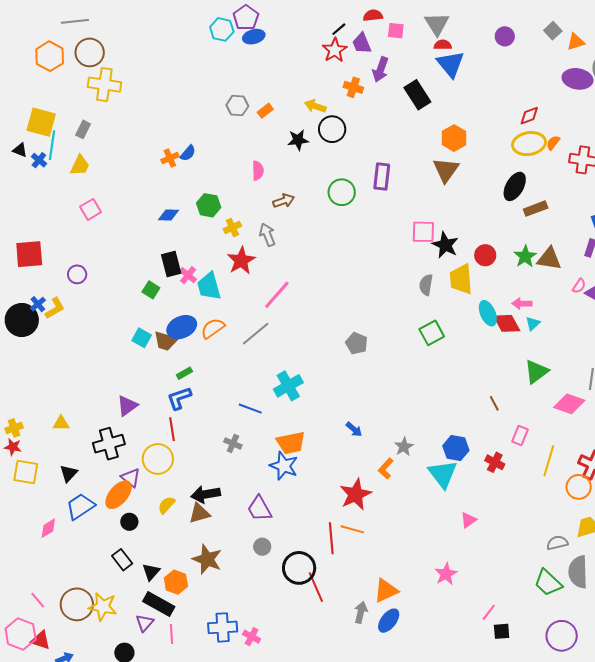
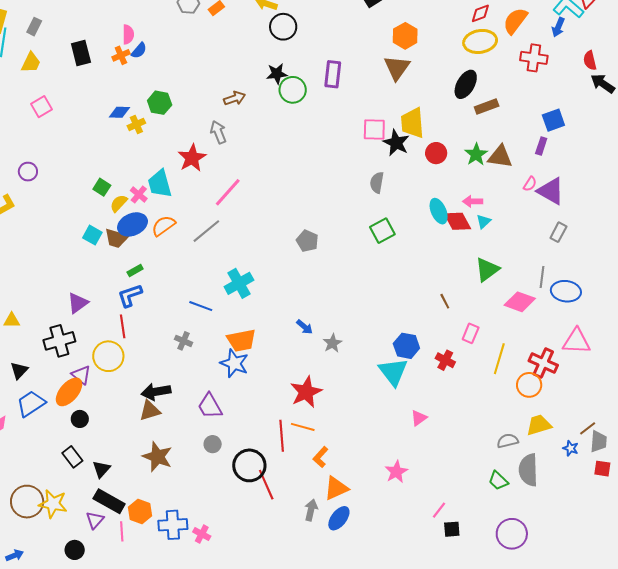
black star: (298, 140) -> (277, 74), moved
orange semicircle: (553, 143) -> (515, 21), moved, size x1.8
pink semicircle: (258, 171) -> (128, 34), moved
yellow cross: (232, 227) -> (136, 124), moved
black rectangle: (171, 264) -> (81, 53), moved
pink cross: (188, 275) -> (139, 194), moved
yellow trapezoid: (461, 279) -> (412, 123), moved
gray star: (404, 447) -> (332, 343), moved
orange L-shape: (386, 469) -> (320, 457), moved
yellow semicircle: (166, 505) -> (119, 203), moved
orange hexagon: (176, 582) -> (140, 512), moved
green trapezoid: (548, 583) -> (498, 481), size x0.7

